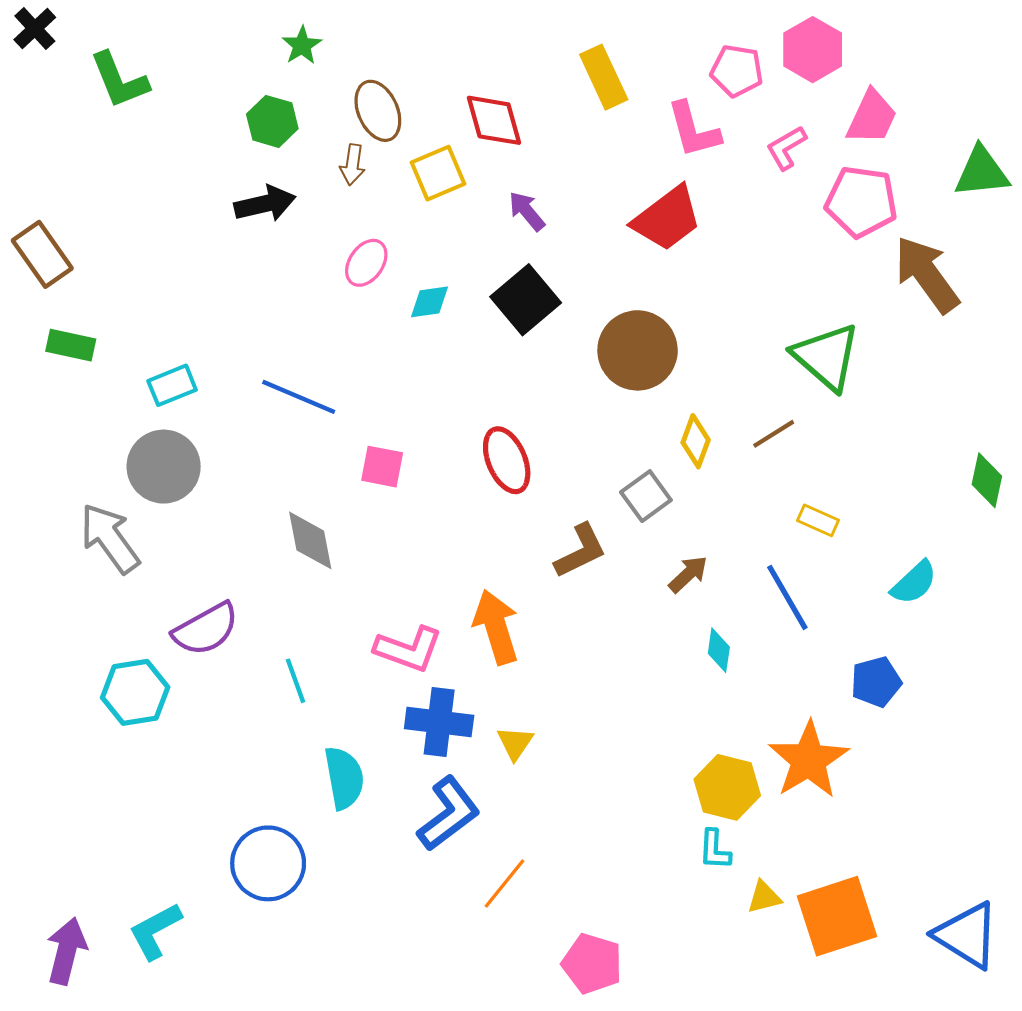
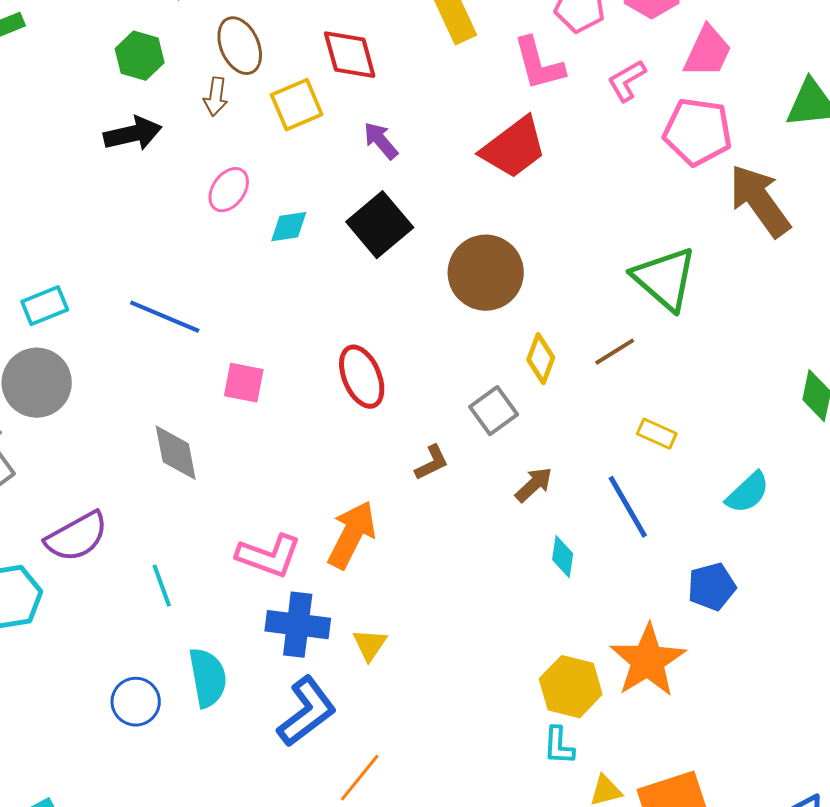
brown L-shape: (581, 551) -> (432, 463), size x0.7
orange arrow: (496, 627) -> (352, 535), turned 44
blue circle: (268, 863) -> (136, 702), moved, size x0.7

